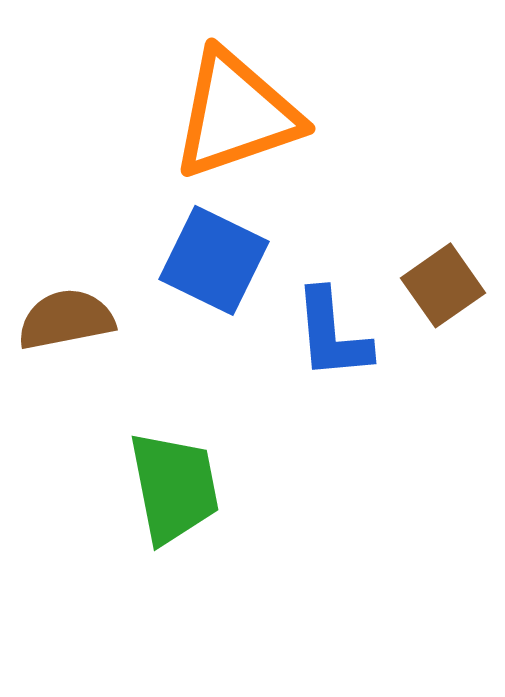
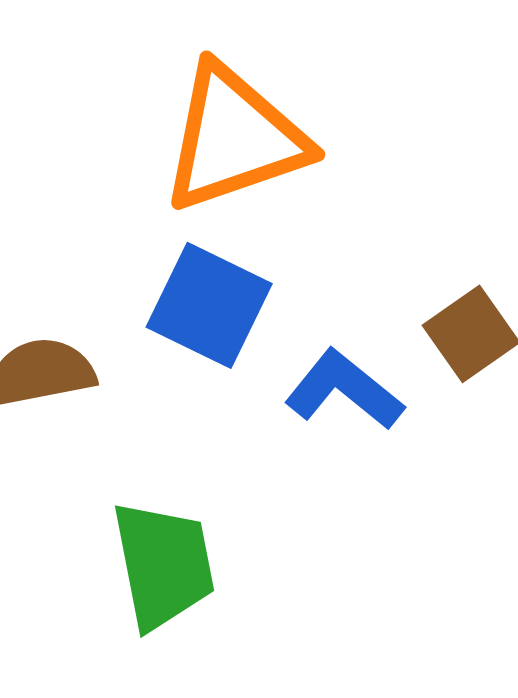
blue L-shape: (332, 334) -> (344, 390), turned 134

